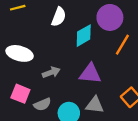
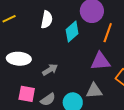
purple triangle: (90, 74) -> (100, 61), moved

